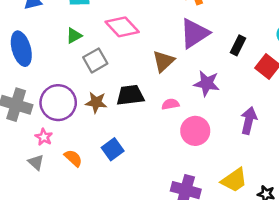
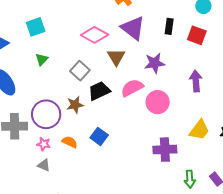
pink diamond: (122, 27) -> (95, 35), moved
purple triangle: (194, 33) -> (133, 28), turned -32
gray square: (95, 60) -> (80, 71), moved
pink semicircle: (170, 104) -> (132, 88), size x1.6
orange semicircle: (73, 158) -> (70, 142), moved

